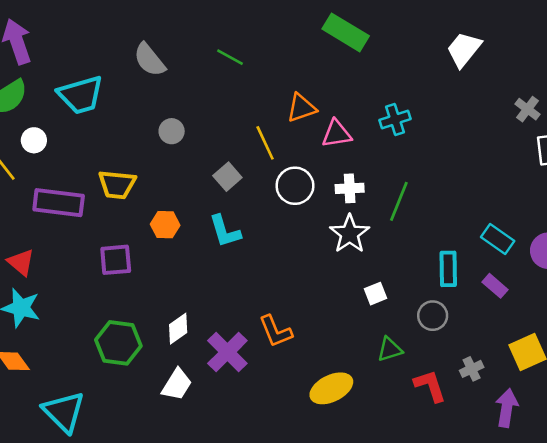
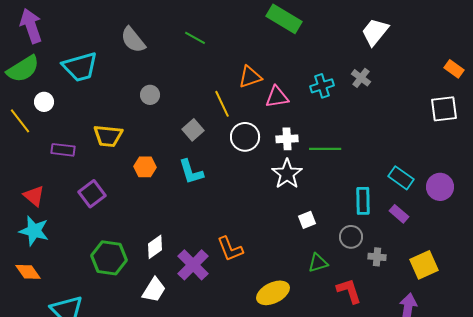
gray cross: (527, 109) -> (361, 78), moved
green line: (399, 201) -> (325, 149), turned 68
purple rectangle: (59, 203) -> (63, 150), size x0.6
purple square: (116, 260) -> (92, 194), moved, turned -32
gray cross: (472, 369) -> (377, 257), moved, turned 30

